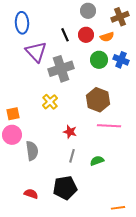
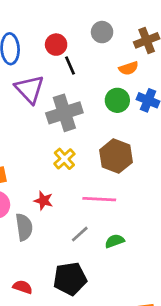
red circle: (86, 35) -> (56, 45), moved
yellow cross: (50, 102) -> (64, 159), moved
pink line: (109, 126) -> (99, 199), moved
red star: (70, 132) -> (44, 201), moved
gray line: (72, 156) -> (80, 234), turned 32

